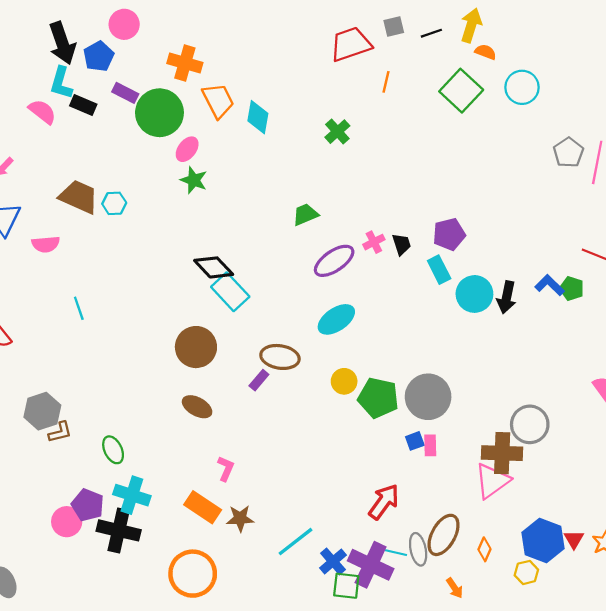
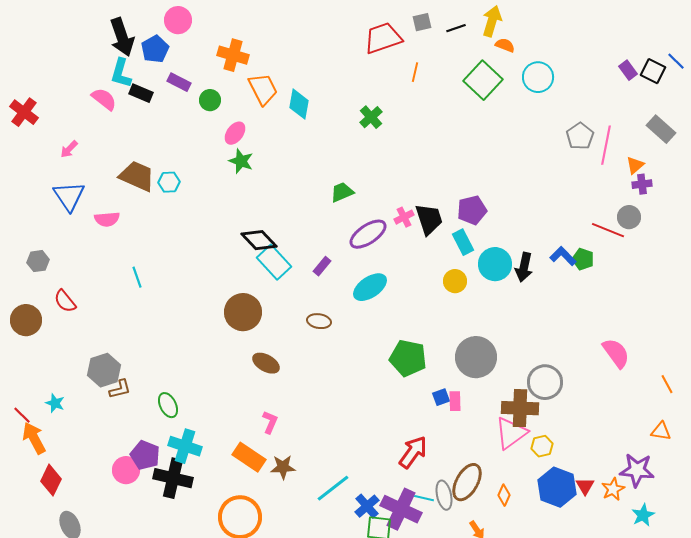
green circle: (159, 113) -> (210, 100), size x0.5
black trapezoid: (402, 244) -> (429, 219), size x1.6
brown ellipse: (280, 357) -> (319, 321), size x0.7
purple rectangle: (259, 380) -> (322, 266), moved
yellow circle: (344, 381) -> (455, 281), moved
gray circle: (428, 397) -> (476, 357), moved
brown ellipse: (197, 407) -> (266, 363), moved
yellow hexagon: (526, 572) -> (542, 446), moved

